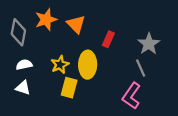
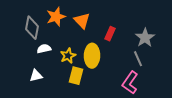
white semicircle: (24, 65) -> (44, 49), moved
white triangle: (23, 88) -> (36, 76), turned -32

